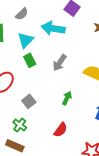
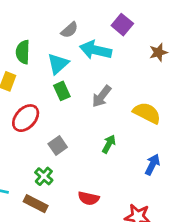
gray semicircle: (22, 14) -> (69, 30), moved
red semicircle: (61, 130) -> (89, 198), moved, turned 63

